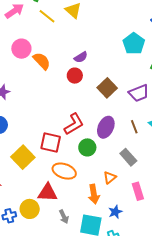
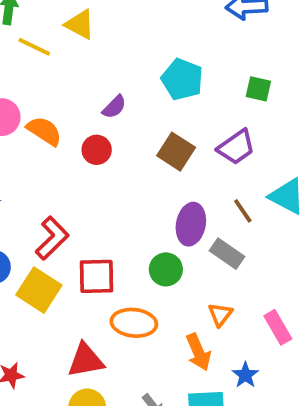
cyan pentagon: (134, 44) -> (182, 79), moved
red circle: (75, 76) -> (97, 150), moved
red L-shape: (74, 124) -> (52, 238), moved
yellow square: (23, 157) -> (39, 290), moved
gray rectangle: (128, 157) -> (227, 254), moved
red triangle: (47, 193) -> (86, 360), moved

